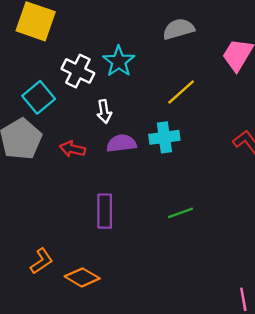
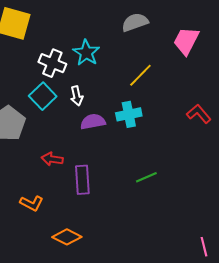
cyan square: (39, 97) -> (43, 96), moved
red arrow: (73, 149) -> (52, 159), moved
orange L-shape: (42, 261) -> (32, 203), moved, turned 65

